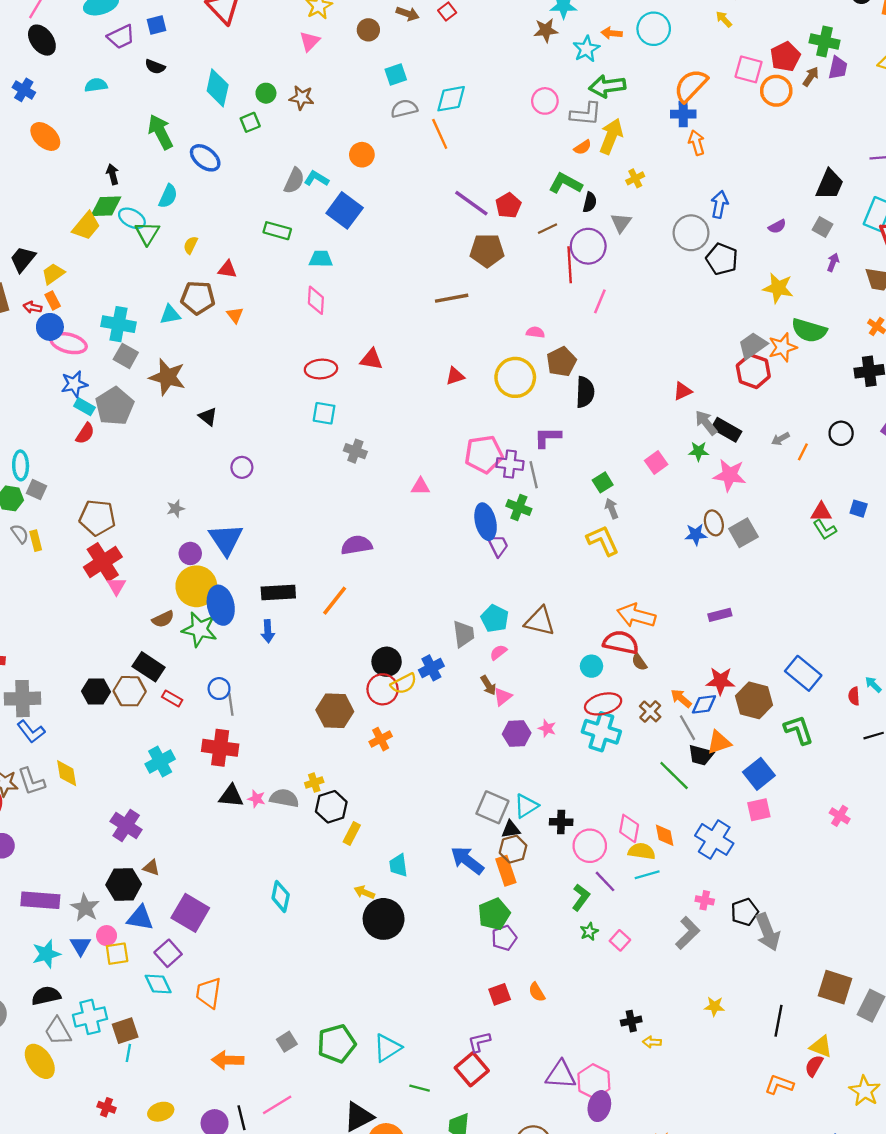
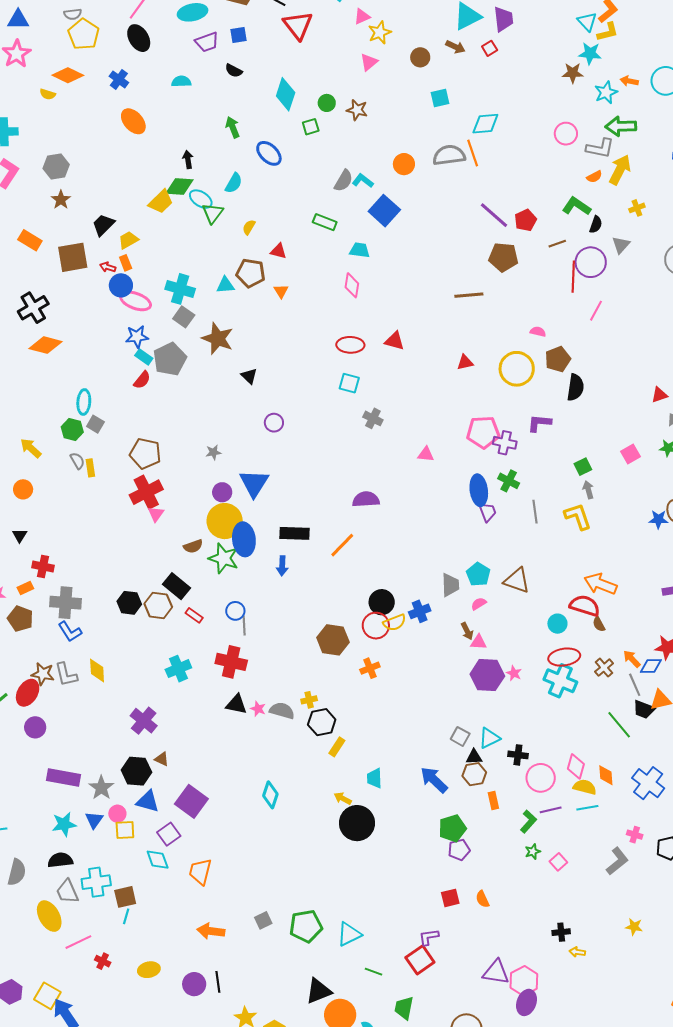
gray semicircle: (404, 109) -> (449, 155), moved, size x1.4
green arrow: (160, 132) -> (233, 127), size x0.7
gray line: (534, 475) -> (535, 512), moved
pink triangle: (503, 697) -> (478, 642), turned 36
purple hexagon: (517, 733) -> (487, 675), size x1.4
gray square: (492, 807) -> (460, 736), size x0.7
orange rectangle: (506, 871) -> (493, 801), moved, size x0.7
purple line: (605, 881) -> (551, 810), turned -65
pink line: (277, 1105) -> (78, 942), moved

